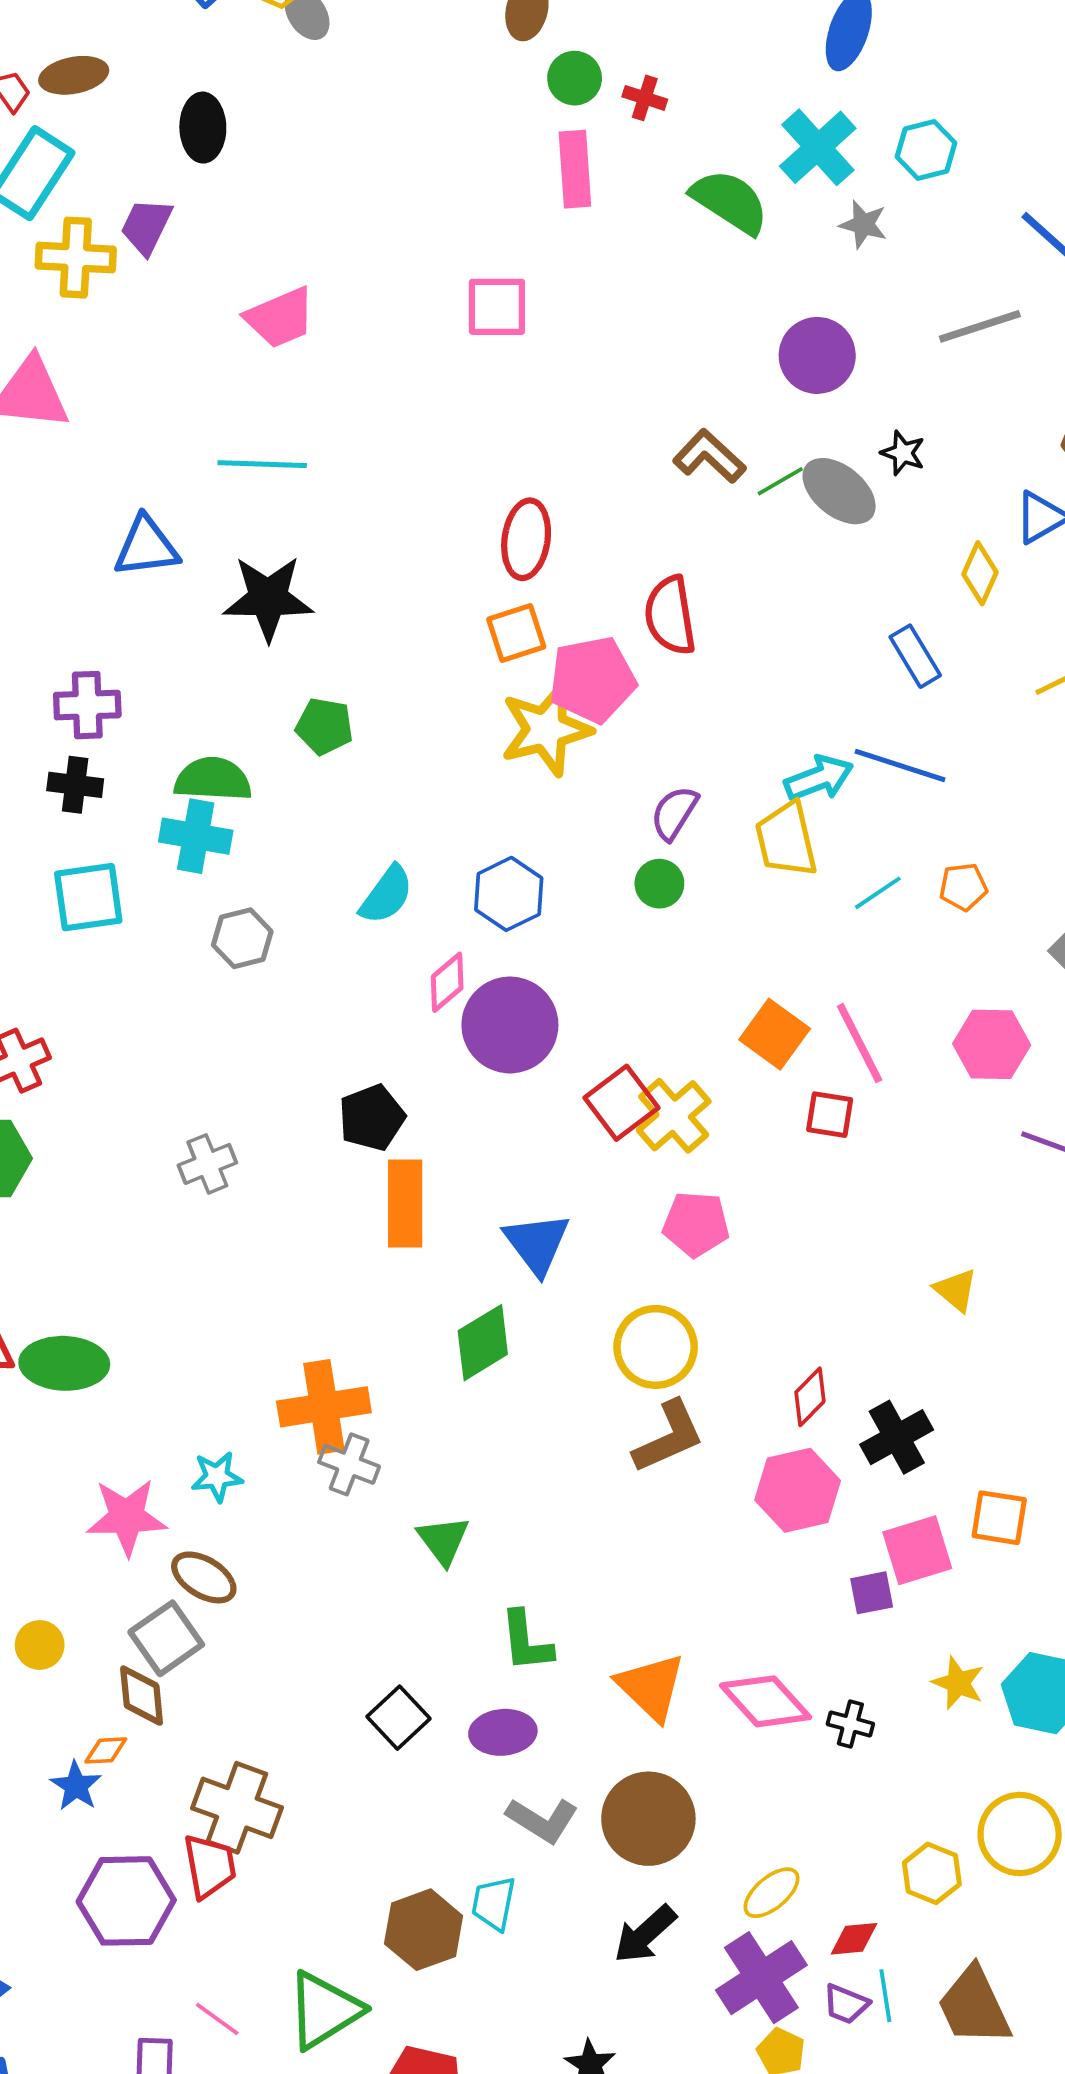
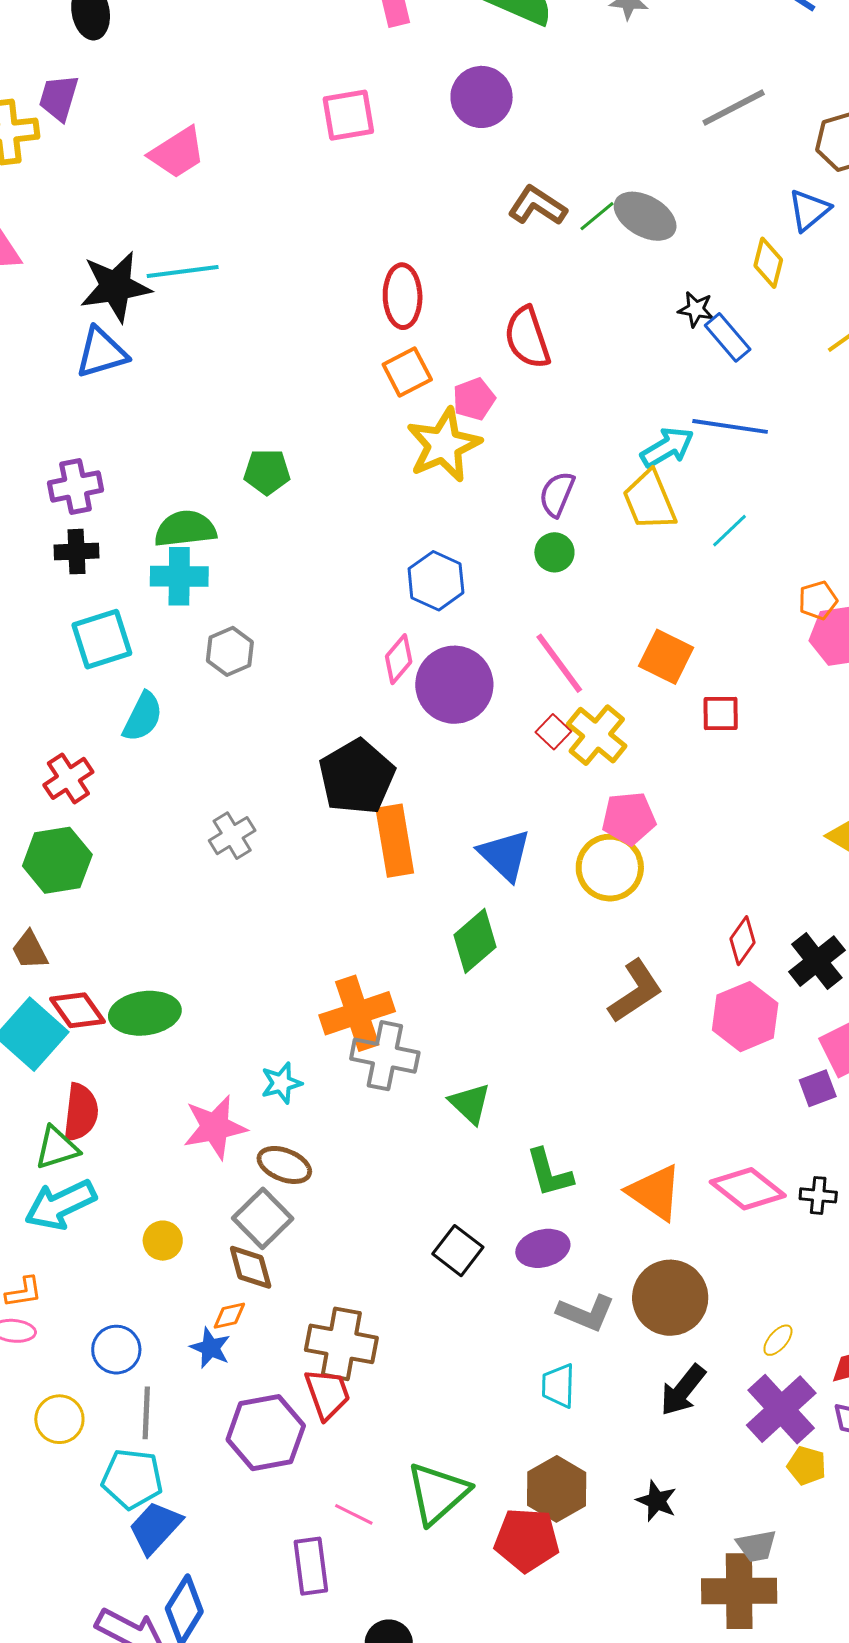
gray line: (980, 326) -> (734, 108), moved
purple circle: (817, 355) -> (482, 97), moved
black star: (903, 453) -> (696, 309), moved
black star: (268, 598) -> (115, 287), moved
pink pentagon: (592, 680) -> (474, 399), size x0.6
orange pentagon: (963, 887) -> (818, 600), moved
cyan semicircle: (386, 895) -> (143, 717), moved
pink line: (860, 1043) -> (559, 663), moved
red square: (621, 1103) -> (553, 732), size x0.6
black pentagon: (372, 1118) -> (357, 777), size x1.4
yellow circle: (656, 1347) -> (610, 868), moved
gray cross: (349, 1464) -> (385, 1056), size x1.4
yellow ellipse: (772, 1893) -> (778, 1340), size x0.7
brown hexagon: (424, 1930) -> (557, 1489), moved

